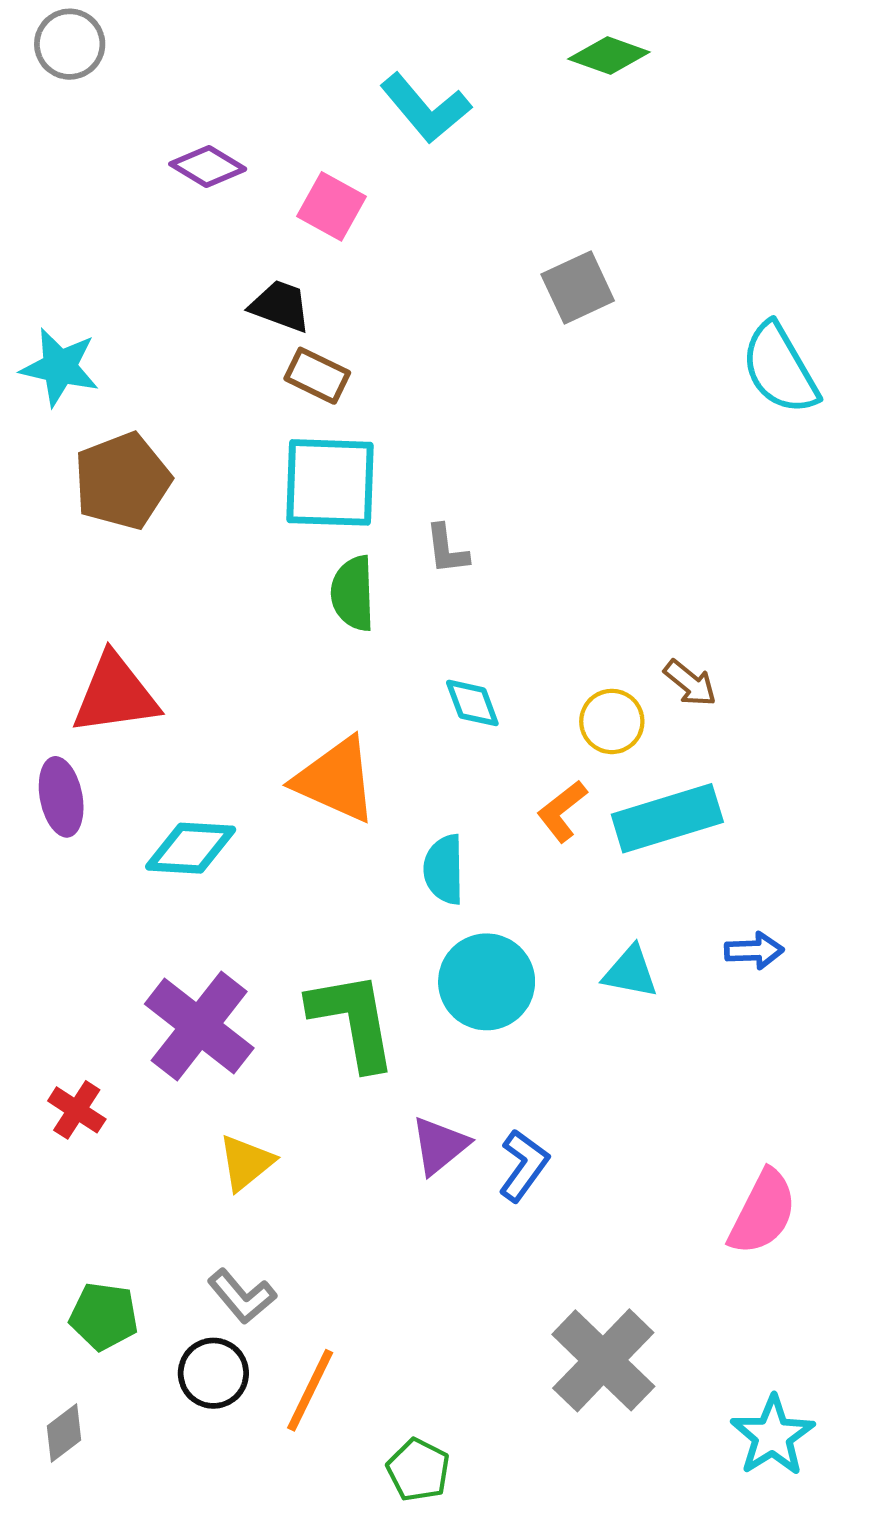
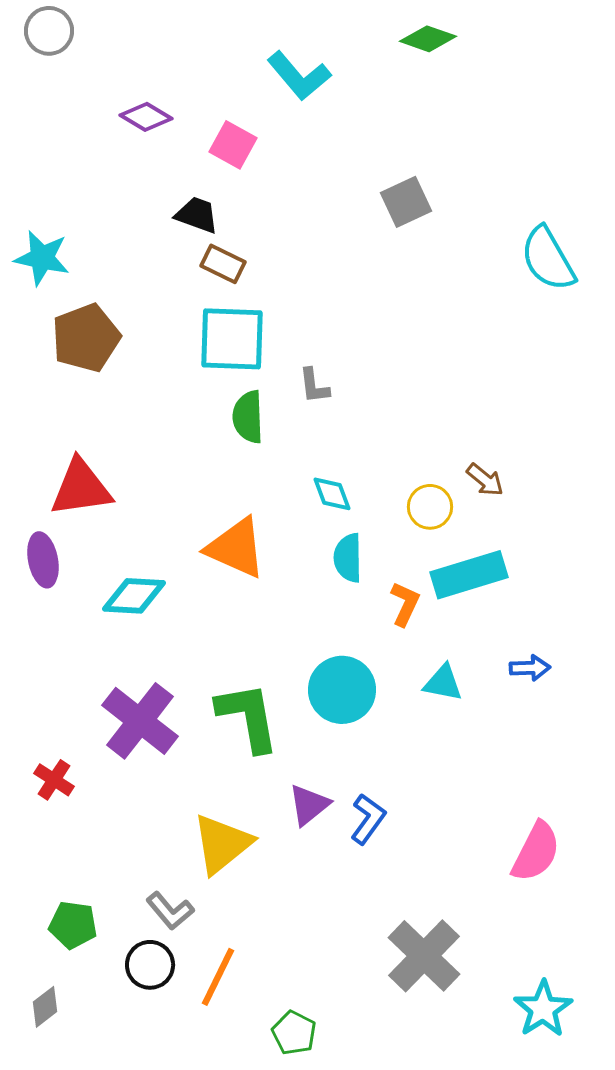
orange L-shape: (562, 811) -> (405, 604), moved, turned 153
cyan semicircle: (444, 869) -> (348, 558), moved
yellow triangle: (246, 1163) -> (222, 844), moved, size x1.5

